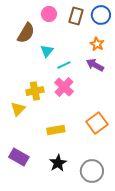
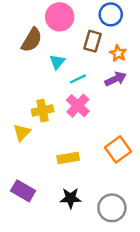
pink circle: (49, 14) -> (60, 17), size x1.5
blue circle: (101, 15) -> (111, 14), moved
brown rectangle: (76, 16) -> (92, 41), moved
purple arrow: (95, 65) -> (116, 79), turned 126
black star: (58, 163) -> (71, 198), turned 30

